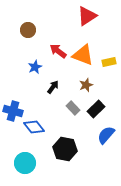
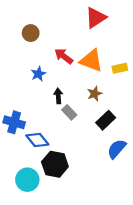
black arrow: (53, 87) -> (58, 96), turned -40
gray rectangle: (73, 108) -> (69, 112), moved
black hexagon: (65, 149) -> (55, 164), moved

